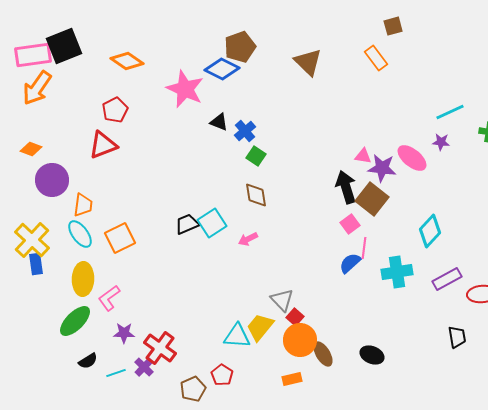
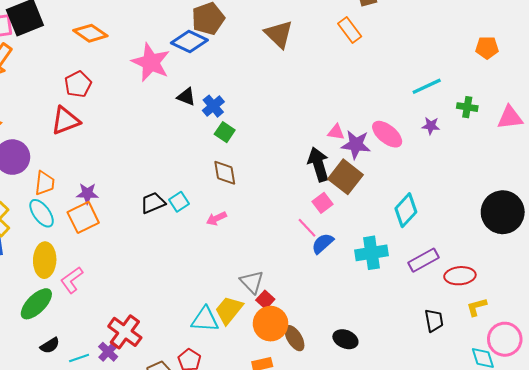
purple star: (441, 142) -> (431, 126), moved
cyan square: (212, 223) -> (179, 202), size x0.7
pink line: (364, 248) -> (307, 228), moved, turned -50
purple star: (124, 333) -> (87, 193), moved

